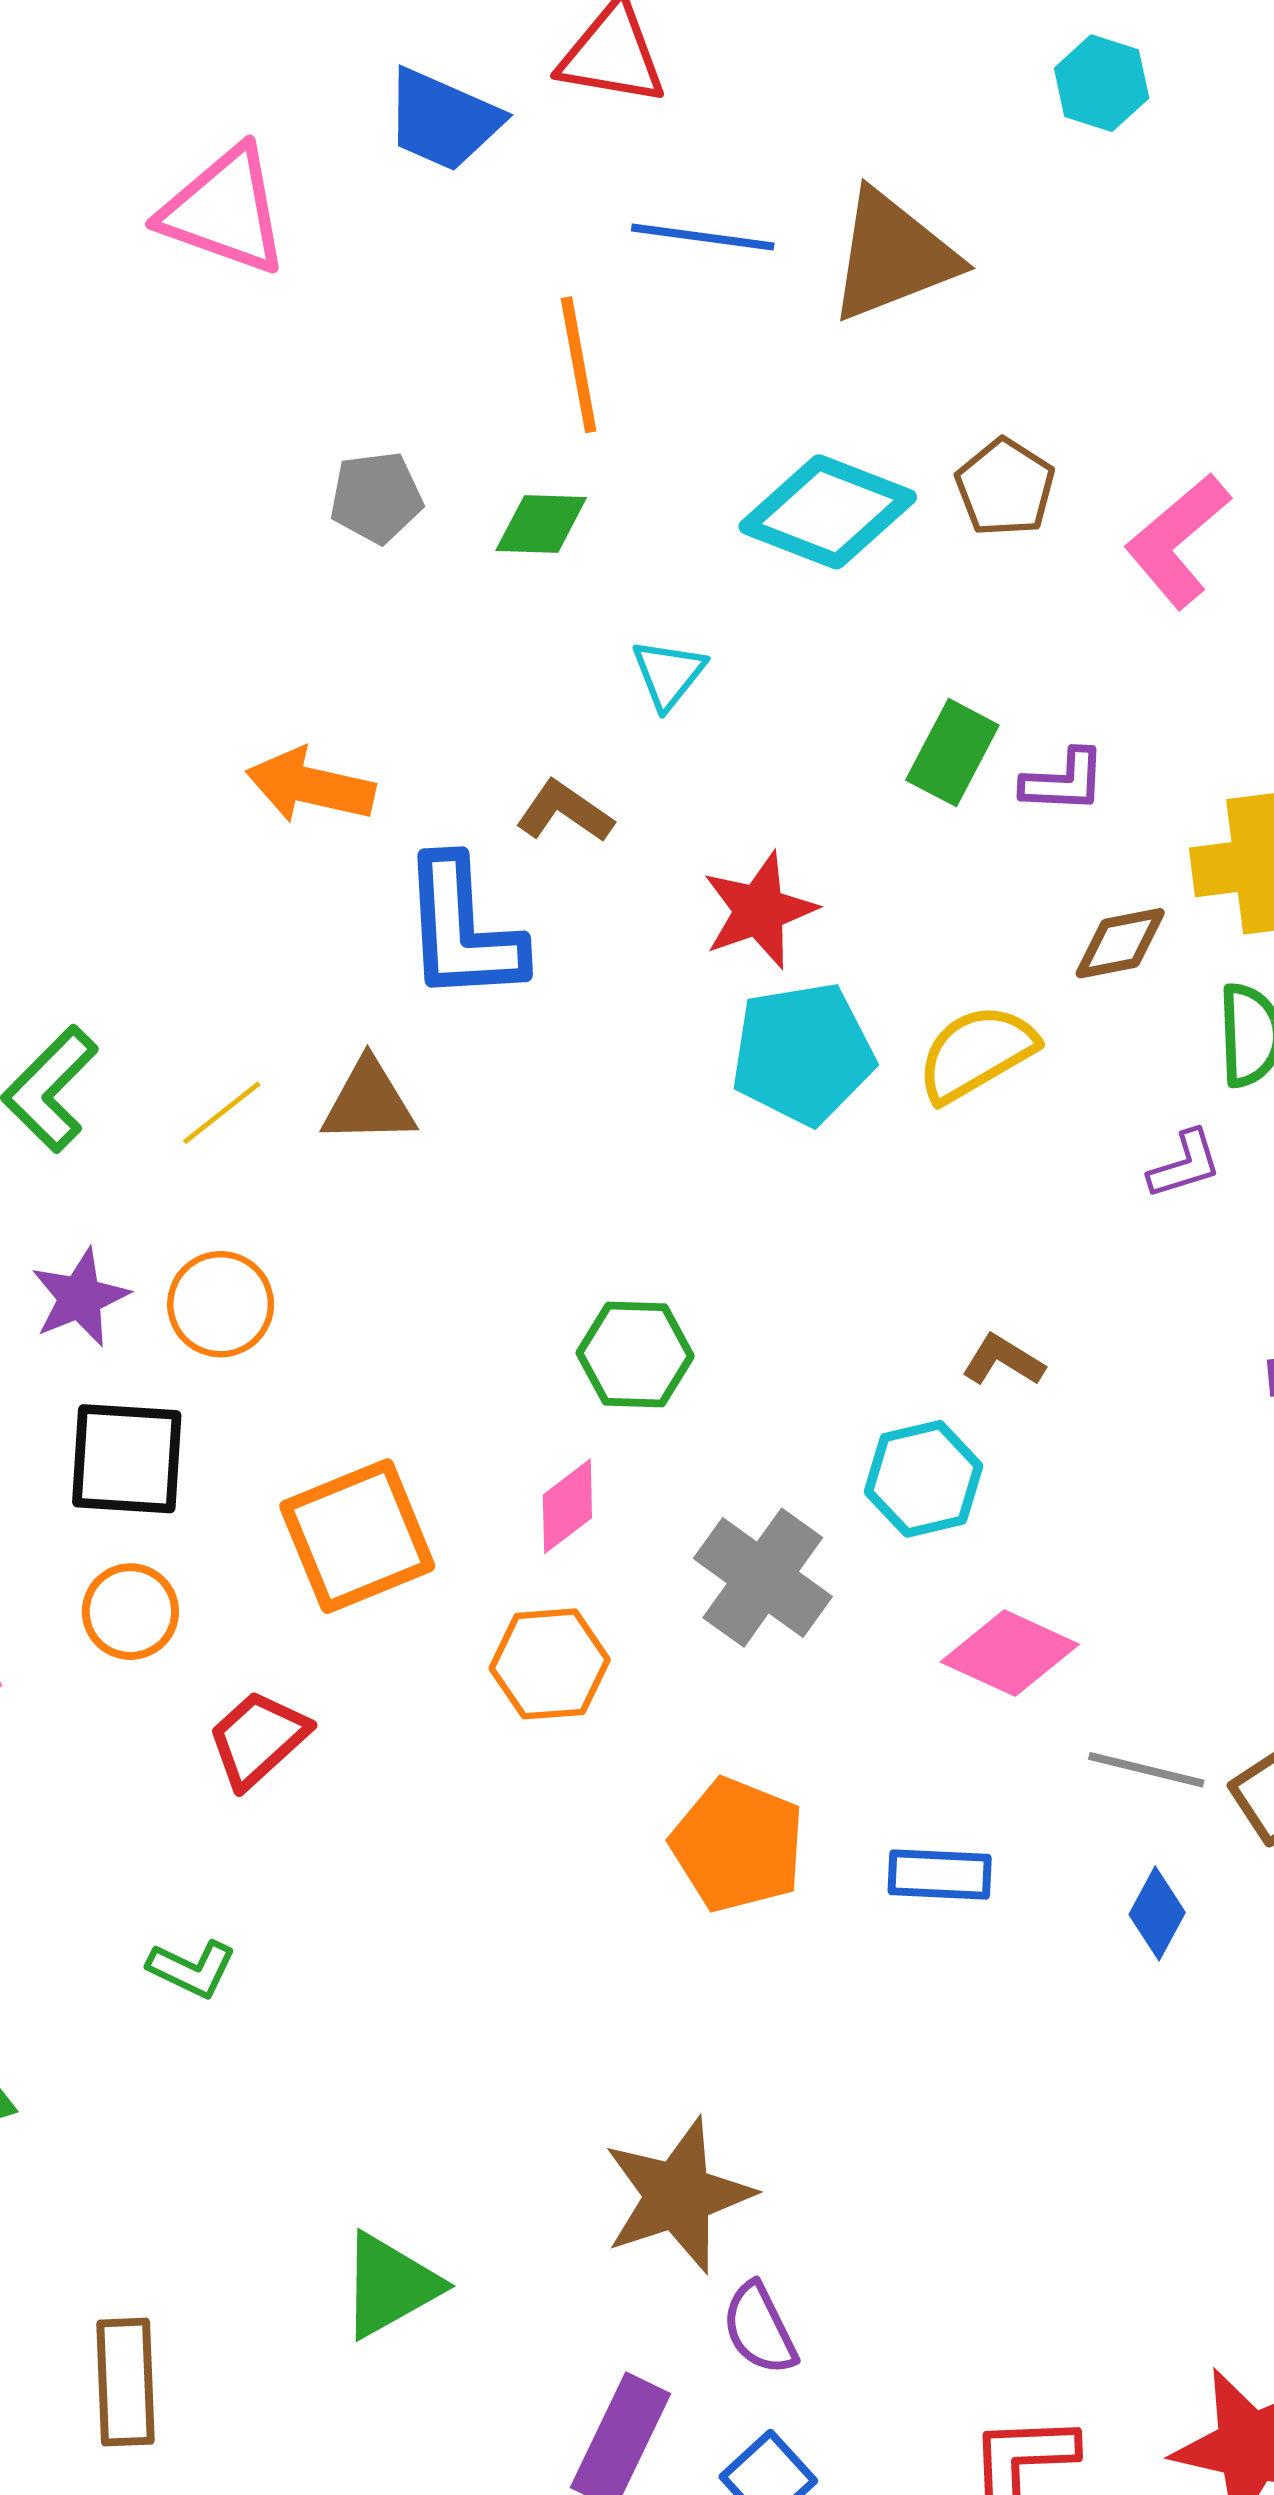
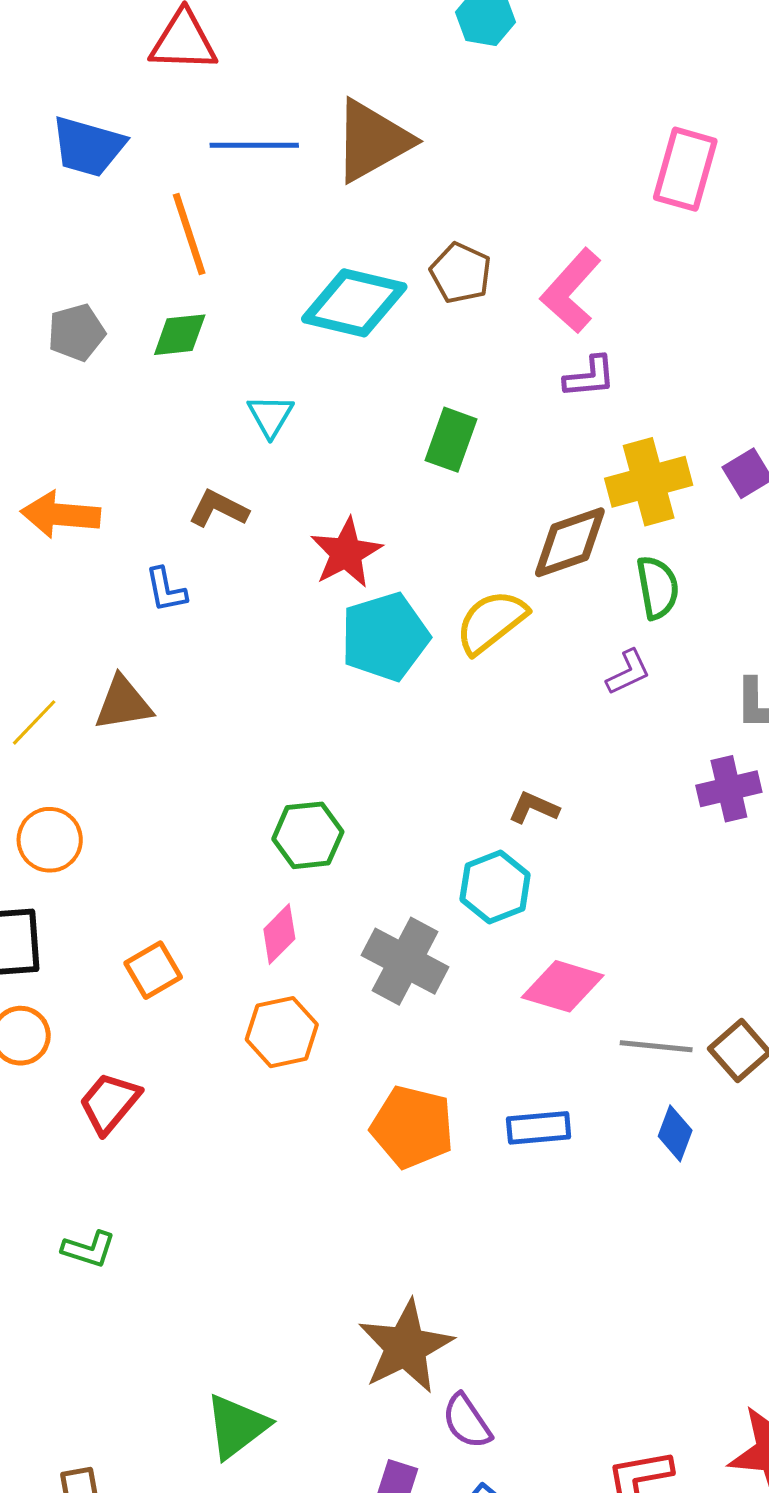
blue trapezoid: (443, 120) -> (88, 147), moved
purple L-shape: (1064, 781) -> (590, 377), moved
blue L-shape: (462, 930) -> (166, 590), size x0.5
brown diamond: (1120, 943) -> (570, 542), size x1.4
orange square: (357, 1536) -> (153, 970), size x0.6

